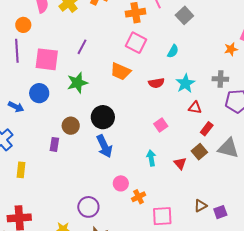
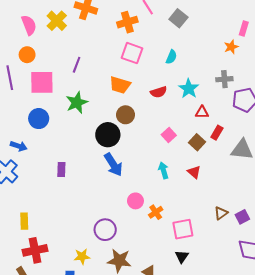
orange circle: (23, 25) -> (27, 55), moved
blue arrow: (16, 107) -> (19, 146), moved
brown circle: (71, 126) -> (126, 115), moved
brown square: (199, 152) -> (197, 142), moved
yellow rectangle: (21, 170) -> (24, 221), moved

